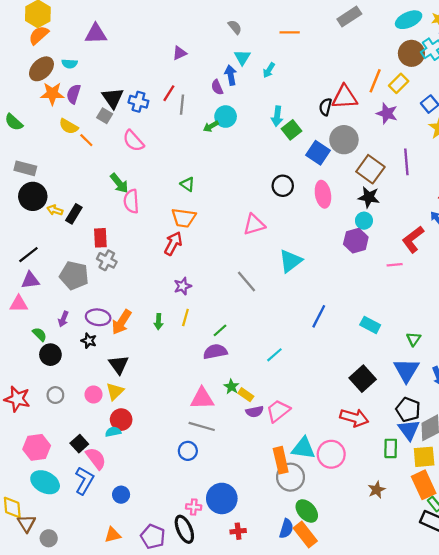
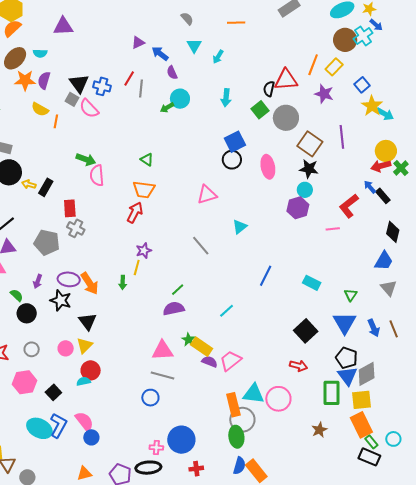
blue arrow: (231, 75) -> (160, 54), moved, turned -42
green square: (291, 130) -> (260, 110), moved
orange line: (86, 140) -> (56, 121), turned 56
pink semicircle: (133, 141) -> (89, 108), moved
blue square: (318, 153) -> (235, 142), moved, turned 30
green arrow: (119, 183) -> (86, 159), turned -30
cyan triangle: (291, 261) -> (240, 227), size x0.7
yellow line: (185, 318) -> (137, 268), moved
orange arrow: (122, 322) -> (90, 283), turned -65
black star: (89, 341) -> (61, 300), size x1.5
yellow rectangle: (246, 395) -> (202, 347), size x1.5
purple semicircle: (255, 412) -> (210, 362), turned -147
red arrow: (354, 418) -> (299, 366), size x0.7
pink hexagon: (37, 447) -> (24, 382), moved
green rectangle: (391, 448) -> (331, 393), size x1.4
pink semicircle: (96, 458) -> (84, 421), moved
cyan ellipse: (45, 482) -> (39, 428), moved
green ellipse: (307, 511) -> (236, 437), moved, turned 35
black ellipse: (184, 529) -> (148, 468), turned -70

